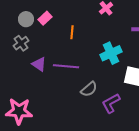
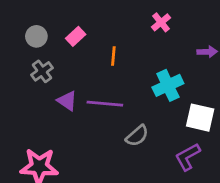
gray circle: (26, 19) -> (36, 36), moved
purple L-shape: (111, 103) -> (188, 157), moved

